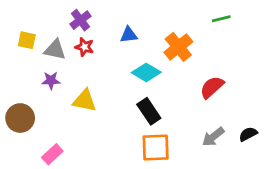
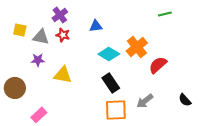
orange cross: (178, 47) -> (137, 47), moved
black semicircle: (248, 134) -> (185, 100), turned -104
gray arrow: (213, 137) -> (145, 101), moved

